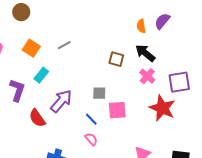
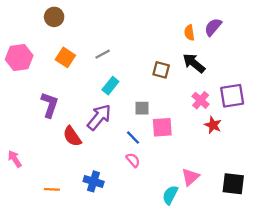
cyan rectangle: (41, 75) -> (110, 86), moved
pink cross: (147, 76) -> (201, 100), moved
red star: (162, 108) -> (213, 125), size x0.6

